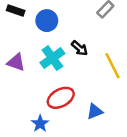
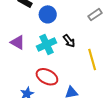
red ellipse: (61, 98) -> (47, 77), turned 45

